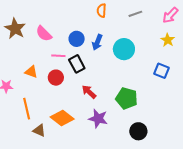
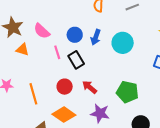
pink line: (58, 56) -> (57, 52), turned 72
orange triangle: (31, 72) -> (22, 50), moved
red circle: (56, 78) -> (65, 87), moved
orange line: (27, 109) -> (33, 94), moved

